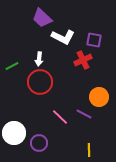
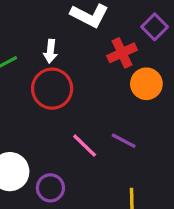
purple square: (94, 40) -> (155, 27), moved, turned 35
orange circle: (99, 97) -> (146, 84), moved

